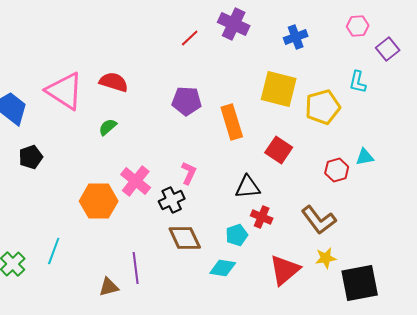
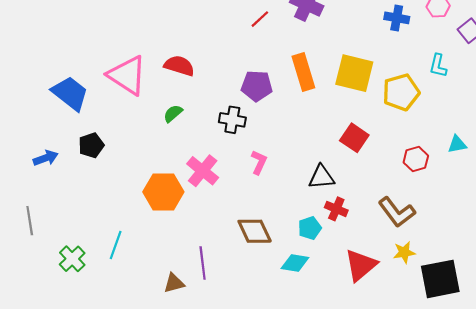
blue cross: (296, 37) -> (397, 18), moved, turned 30
orange rectangle: (232, 122) -> (303, 72), moved
cyan triangle: (365, 157) -> (457, 144), moved
black cross: (172, 200) -> (232, 120), moved, turned 35

